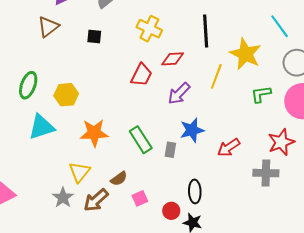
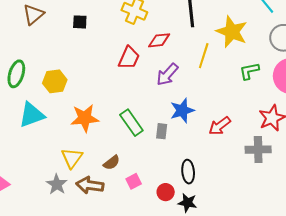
brown arrow: (96, 200) -> (90, 185), turned 52

